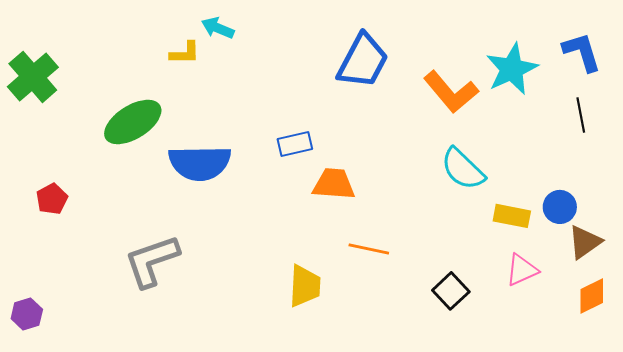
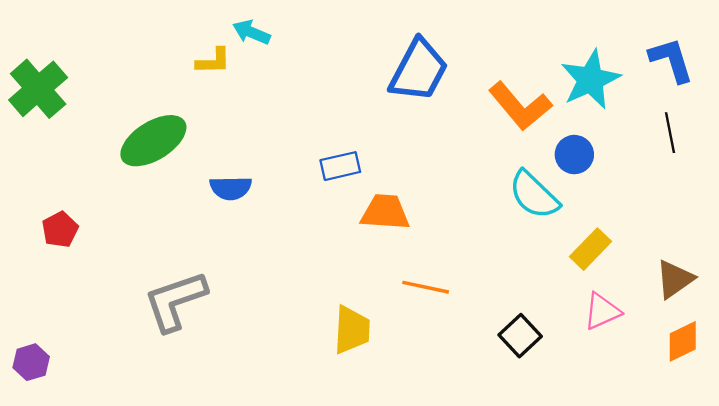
blue semicircle: (200, 163) -> (231, 188), size x0.6
blue circle: (560, 207) -> (574, 155), moved
yellow rectangle: (512, 216) -> (590, 249), turned -57

